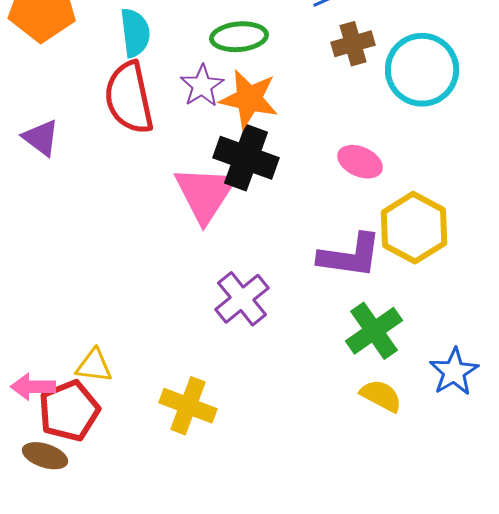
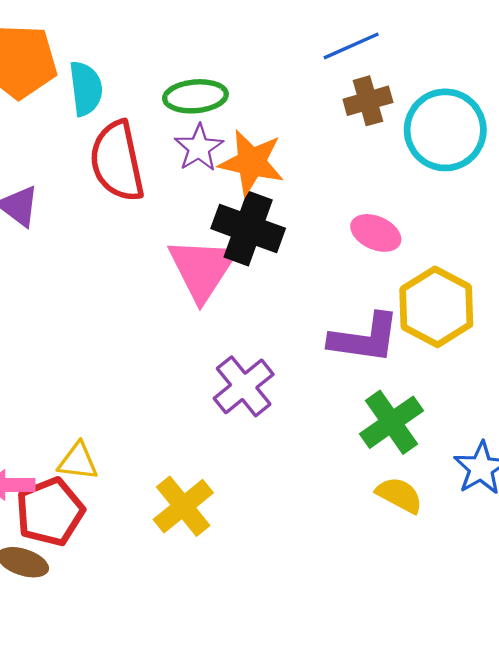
cyan semicircle: (135, 33) -> (86, 88), moved
green ellipse: (239, 37) -> (195, 96), moved
yellow cross: (188, 406) -> (183, 506), turned 30

